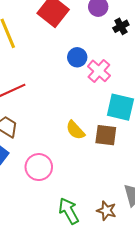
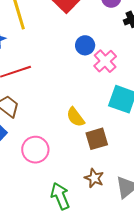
brown square: (106, 135) -> (97, 139), moved, turned -30
brown star: (106, 211) -> (94, 178), moved

